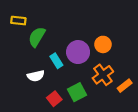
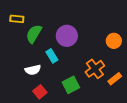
orange circle: (103, 44) -> (114, 41), moved
purple circle: (78, 52) -> (67, 36), moved
red square: (54, 99) -> (40, 92), moved

